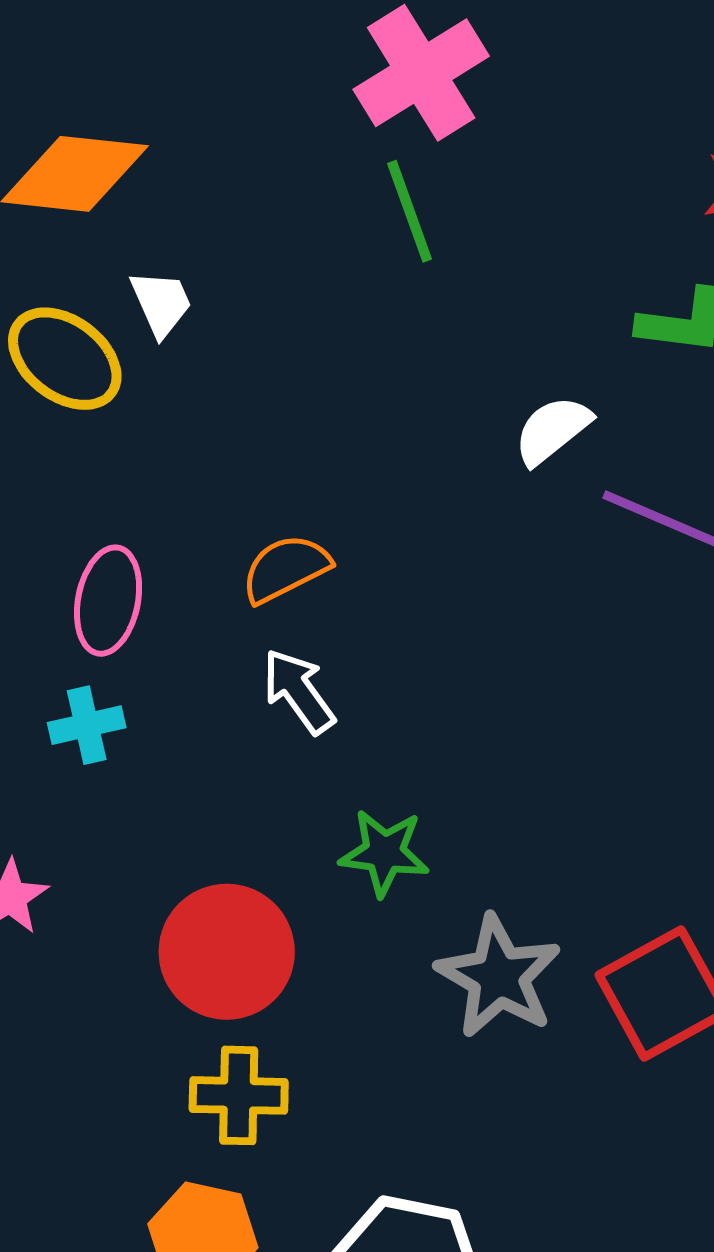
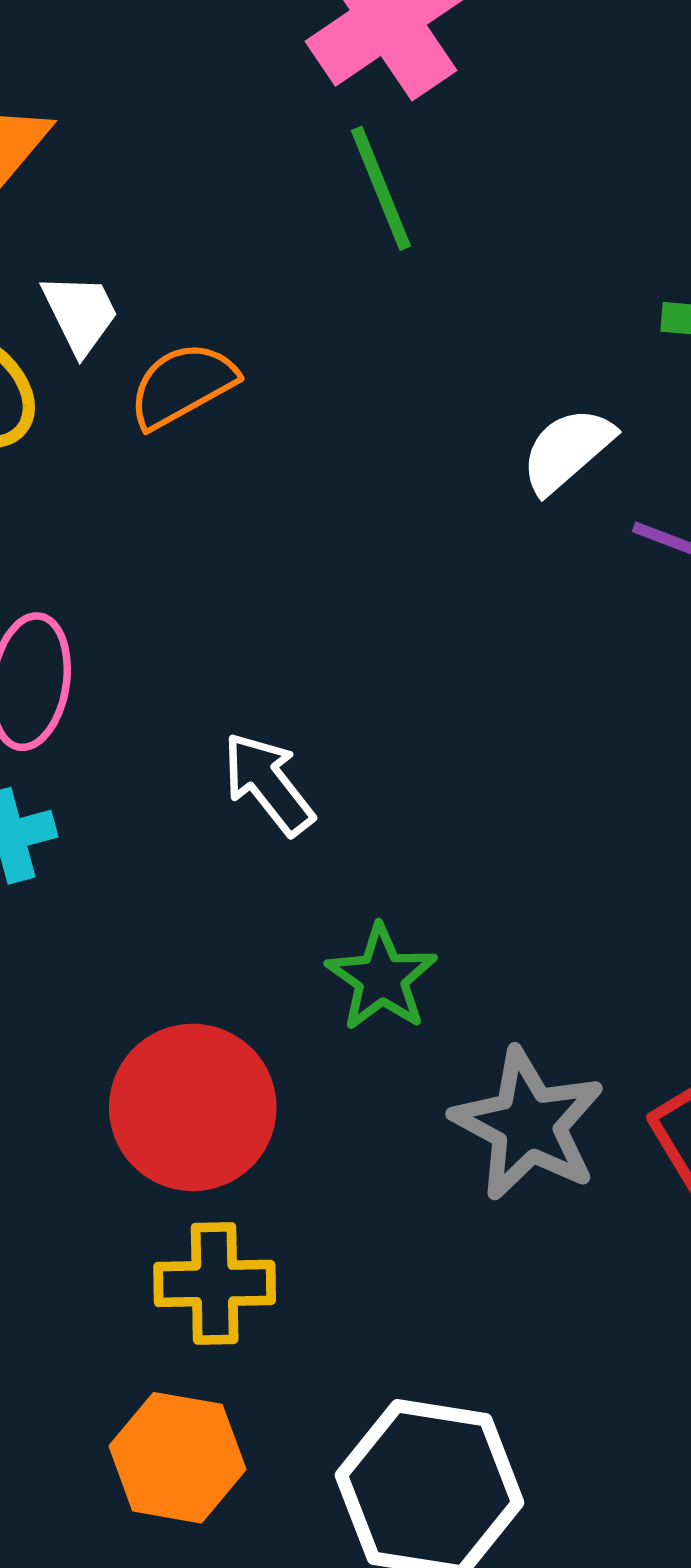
orange semicircle: (286, 569) -> (183, 385), moved
green star: (384, 853) -> (382, 978), turned 30

